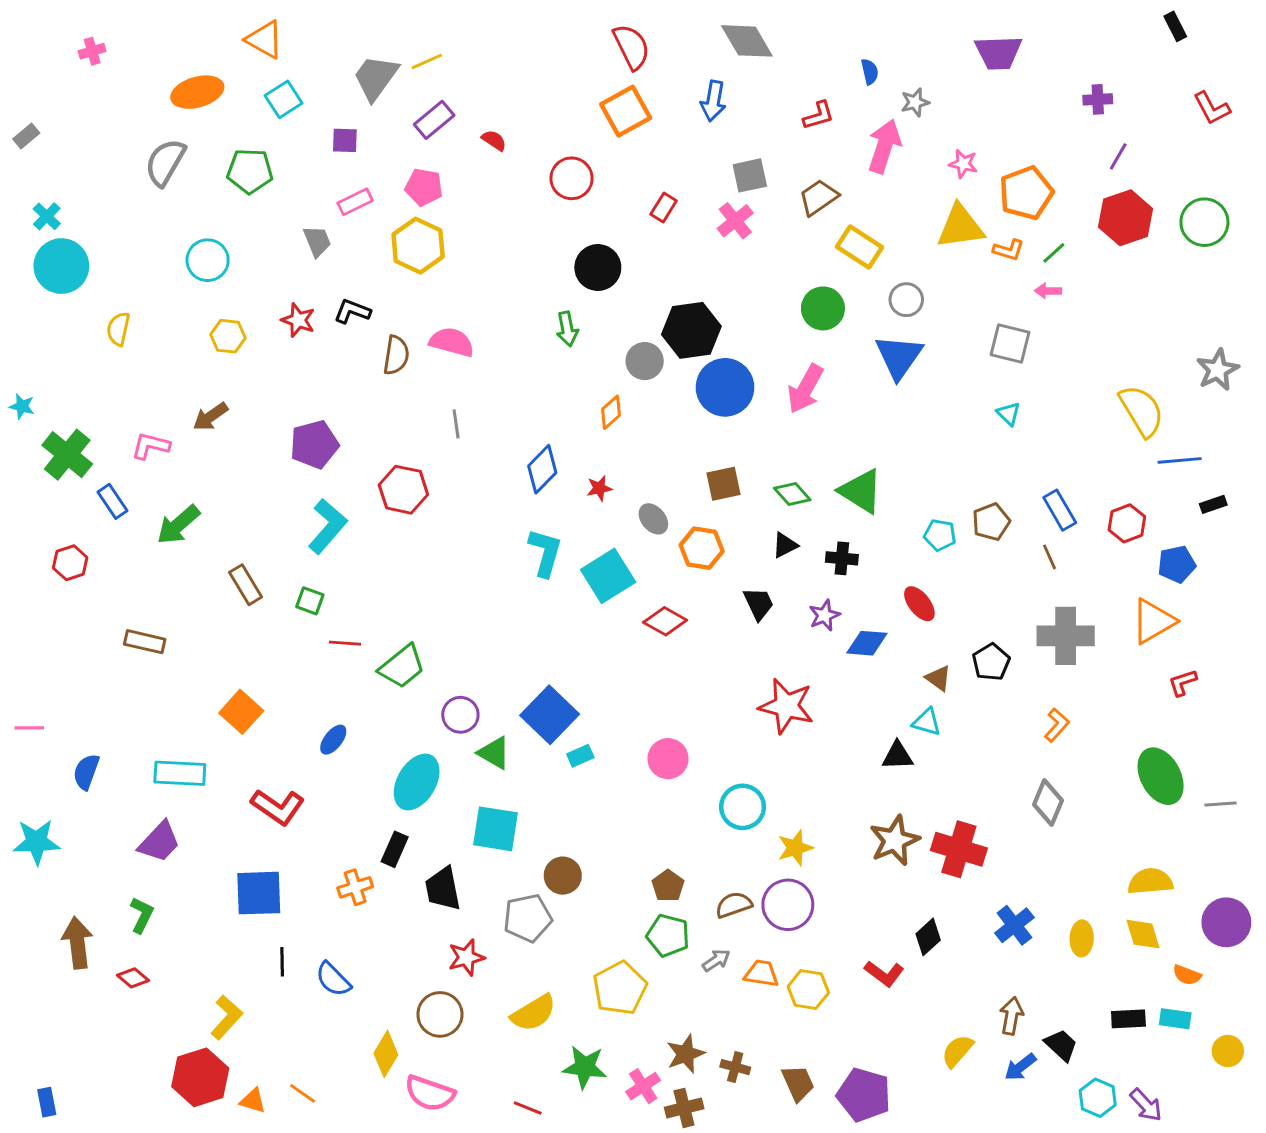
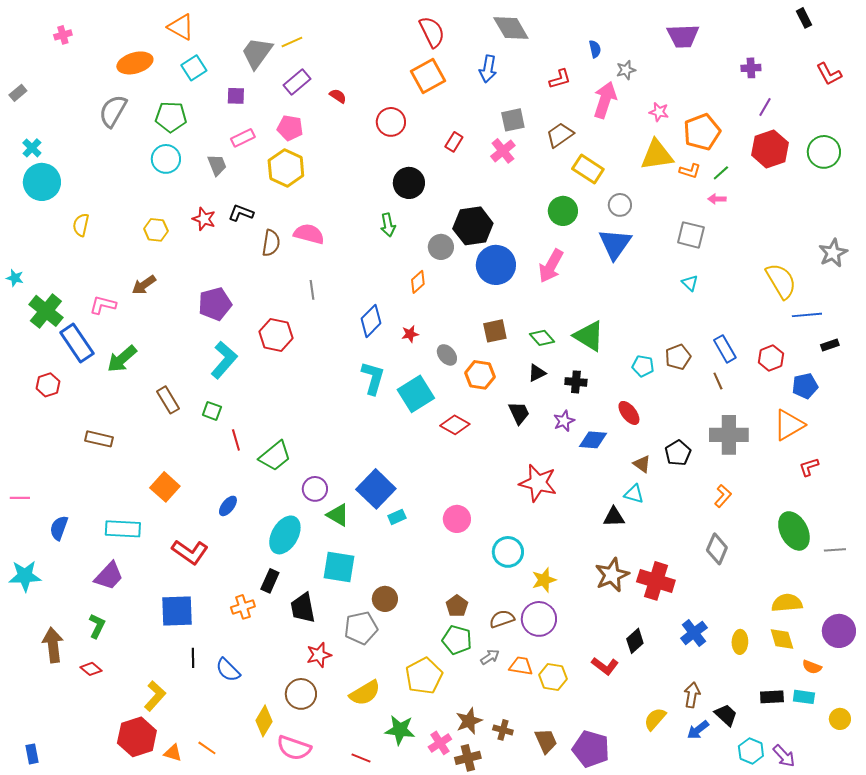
cyan circle: (208, 260) -> (166, 159), moved
blue rectangle: (113, 501) -> (77, 343), size x1.6
red line: (345, 643) -> (236, 440), turned 70

